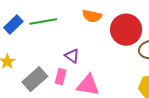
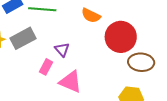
gray rectangle: (35, 79) -> (23, 38), moved

